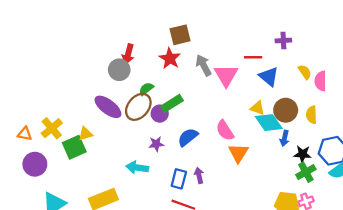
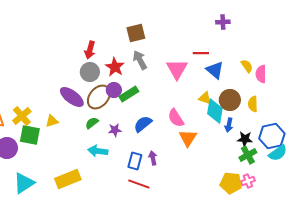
purple cross: (283, 40) -> (223, 22), moved
red star: (170, 58) -> (115, 67), moved
gray arrow: (204, 65) -> (140, 60), moved
gray circle: (119, 70) -> (90, 72), moved
green semicircle: (146, 89) -> (92, 123), moved
purple circle: (160, 114) -> (114, 90), moved
cyan diamond: (269, 123) -> (215, 111), turned 45
green square: (74, 147) -> (30, 135), moved, turned 35

